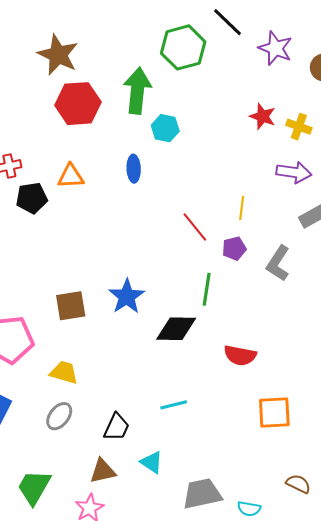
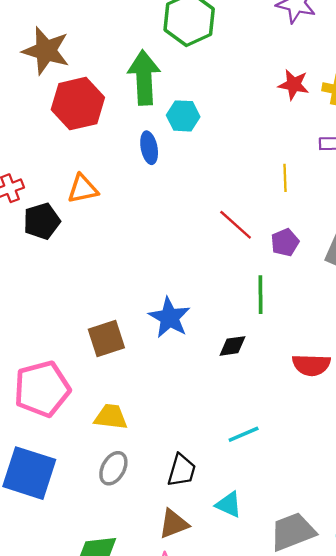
blue ellipse: (134, 169) -> (149, 148), moved
yellow line: (242, 208) -> (285, 178), moved
black diamond: (176, 329) -> (233, 346), size x0.6

